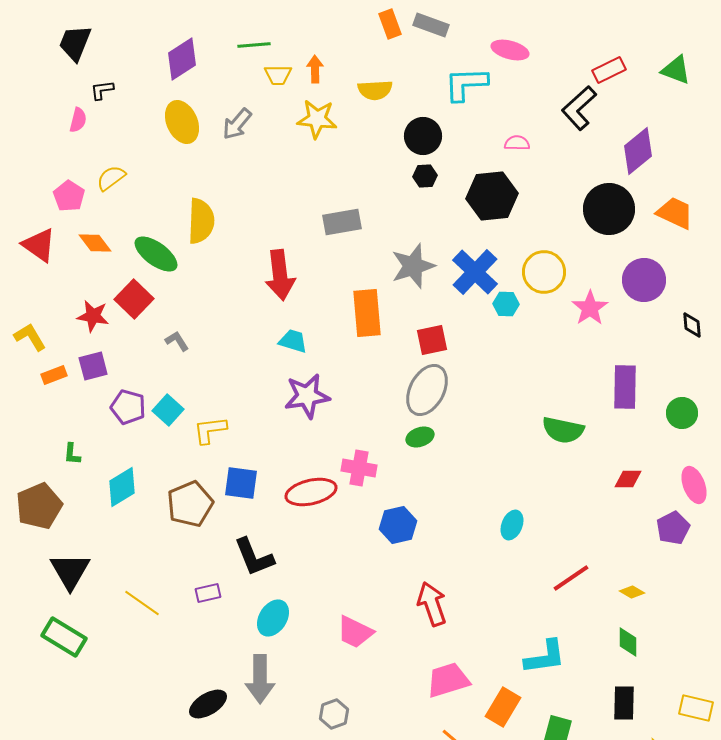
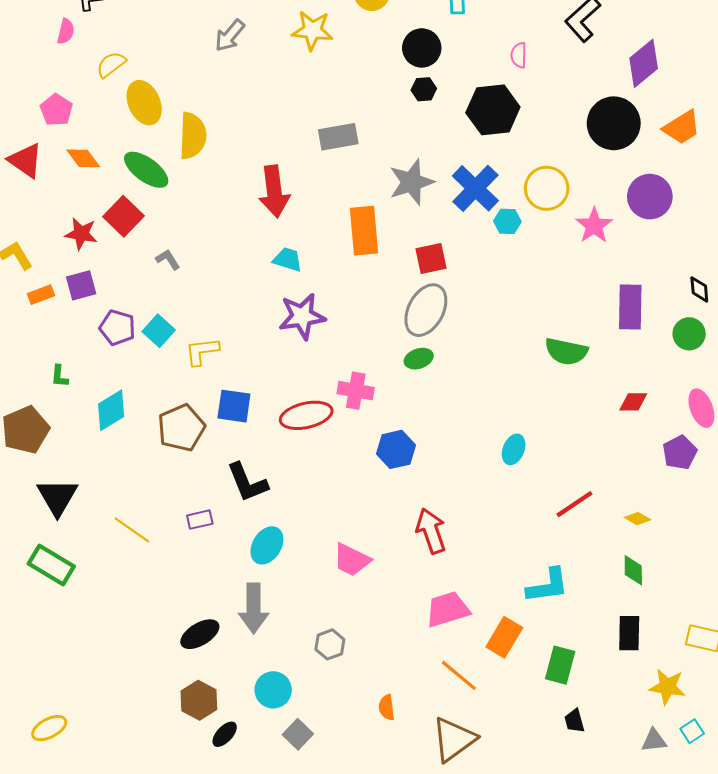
yellow ellipse: (182, 122) -> (144, 103), moved
pink semicircle: (517, 143) -> (519, 55), turned -90
yellow semicircle: (111, 178) -> (111, 64), moved
orange trapezoid: (675, 213) -> (682, 127), turned 123
black diamond: (692, 325) -> (699, 289), moved

